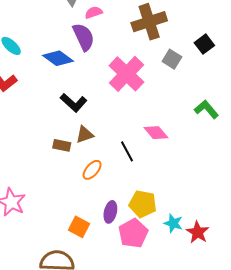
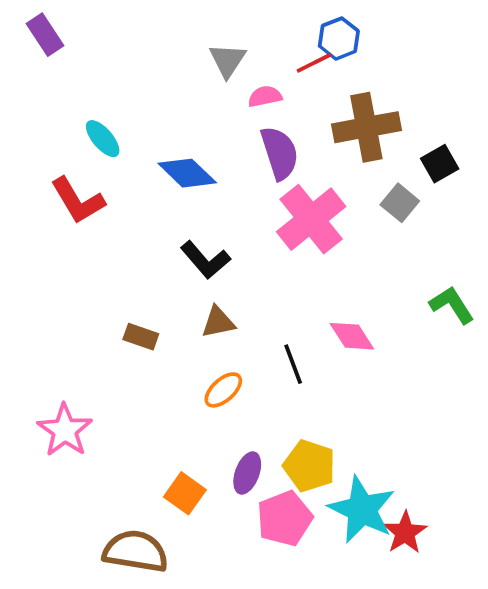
purple semicircle: (84, 37) -> (280, 153), moved
black square: (204, 44) -> (440, 164), moved
brown rectangle: (62, 145) -> (141, 337), moved
cyan star: (173, 223) -> (362, 510), size x1.8

